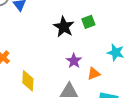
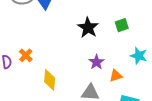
green square: (88, 22) -> (122, 25), moved

